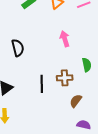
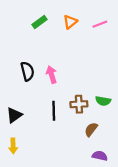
pink arrow: (65, 39) -> (52, 75), moved
green semicircle: (87, 65) -> (103, 101), moved, turned 112

